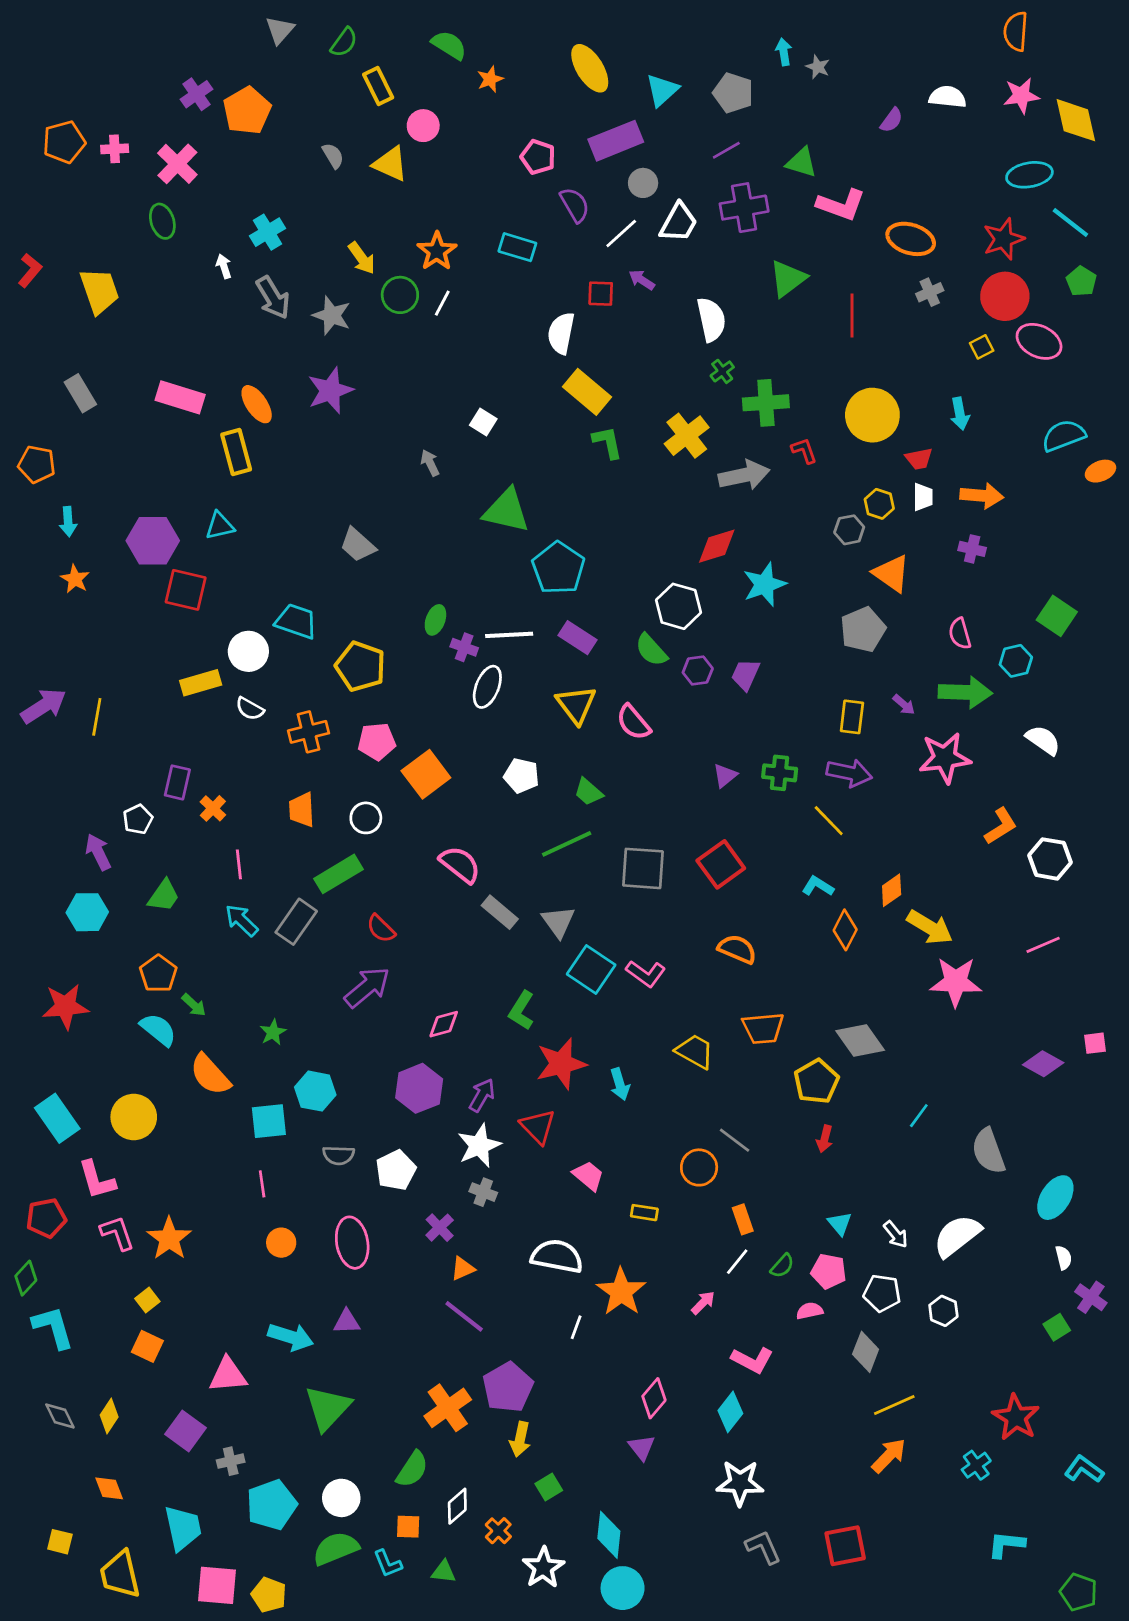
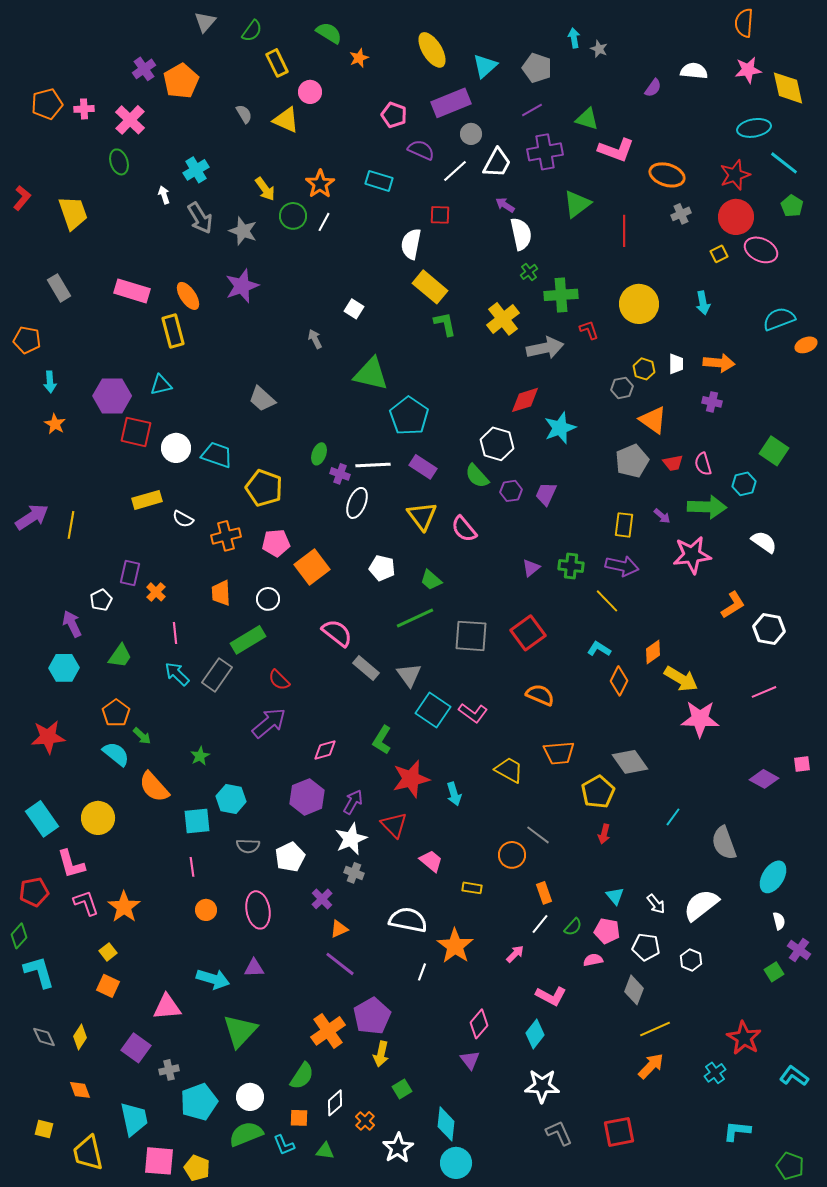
purple semicircle: (575, 205) -> (421, 150), turned -36
purple arrow: (642, 280) -> (505, 205), moved
red trapezoid: (919, 459) -> (673, 463), moved
white circle: (248, 651) -> (176, 448), moved

